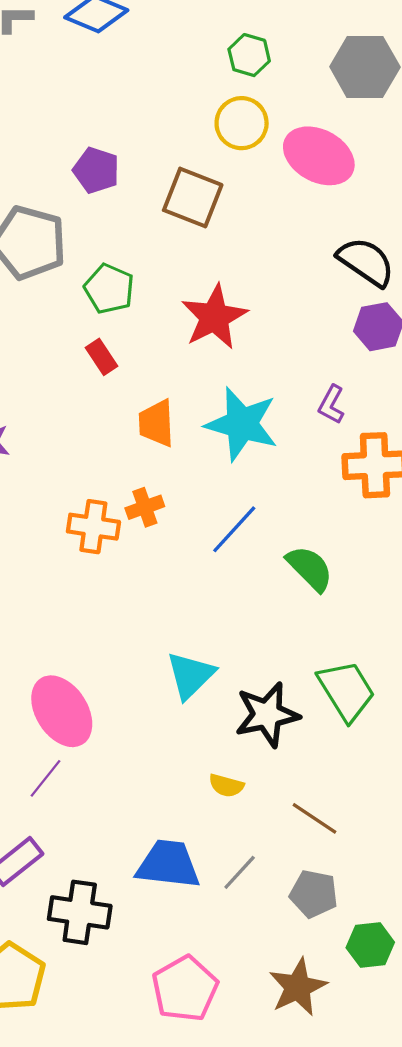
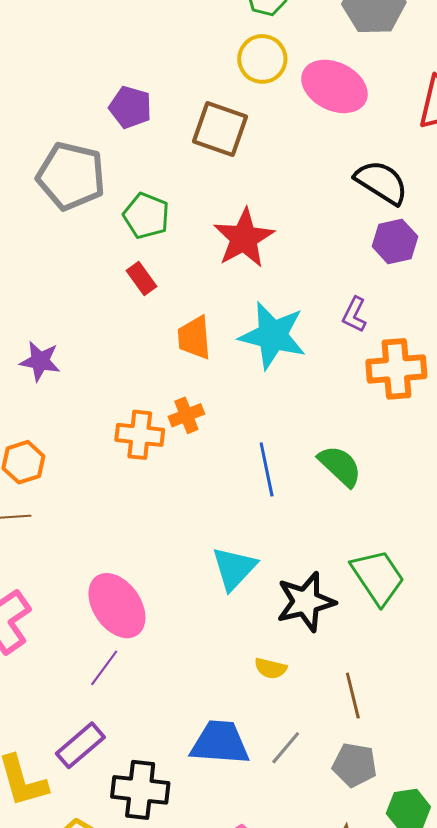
blue line: (234, 529) -> (267, 469), moved, turned -52
brown line: (315, 818) -> (353, 696), turned 45

